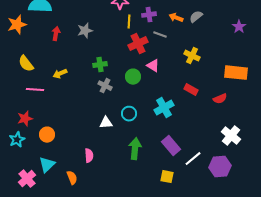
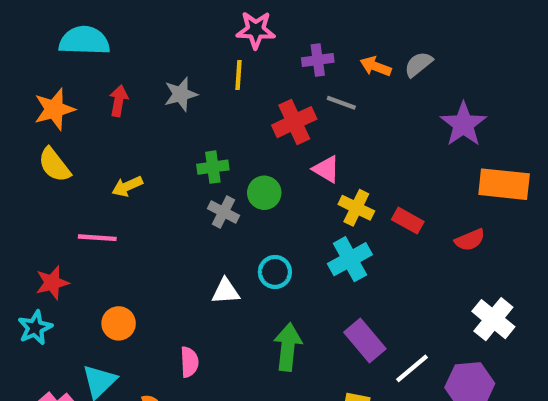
yellow line: (129, 22) -> (239, 75), moved
orange star: (17, 25) -> (54, 109), moved
purple star: (239, 27) -> (463, 124), moved, size x1.5
yellow cross: (192, 56) -> (356, 208), moved
green circle: (133, 77) -> (264, 193), moved
pink line: (35, 90) -> (97, 238), moved
orange circle: (47, 135) -> (119, 323), moved

